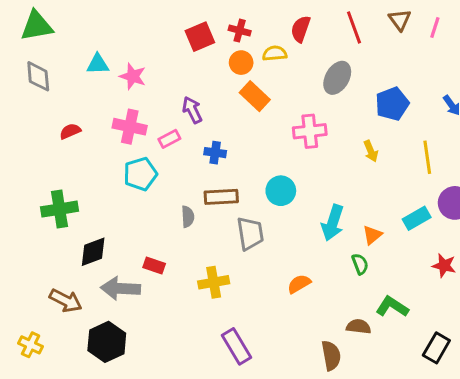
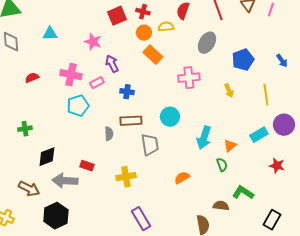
pink star: (133, 76) -> (93, 42), moved
green cross: (60, 209) -> (25, 129), size x0.6

